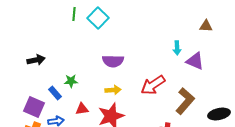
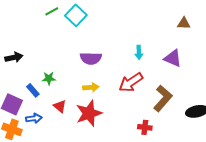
green line: (74, 14) -> (52, 11), turned 56
cyan arrow: (177, 48) -> (139, 52), moved
red triangle: (82, 109) -> (60, 106), turned 48

